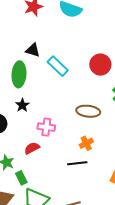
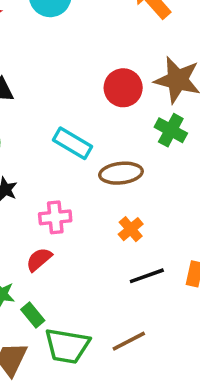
cyan rectangle: (58, 66) -> (72, 143), moved
black line: (77, 163) -> (147, 276), moved

